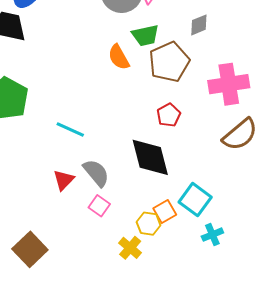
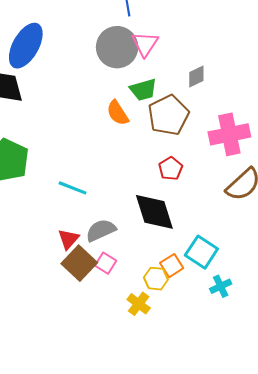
gray semicircle: (96, 173) -> (101, 230), turned -72
brown square: (30, 249) -> (79, 263), moved

